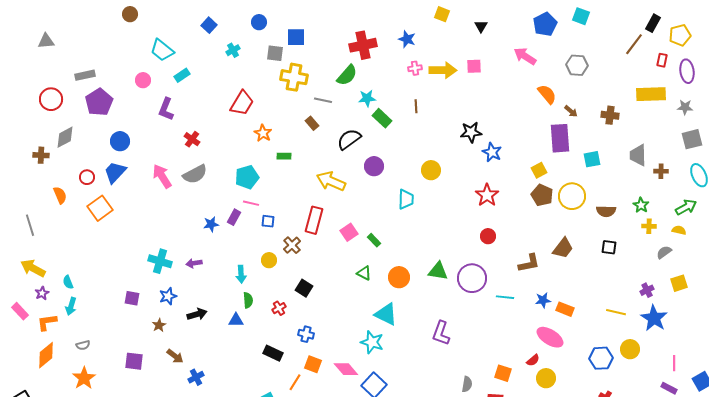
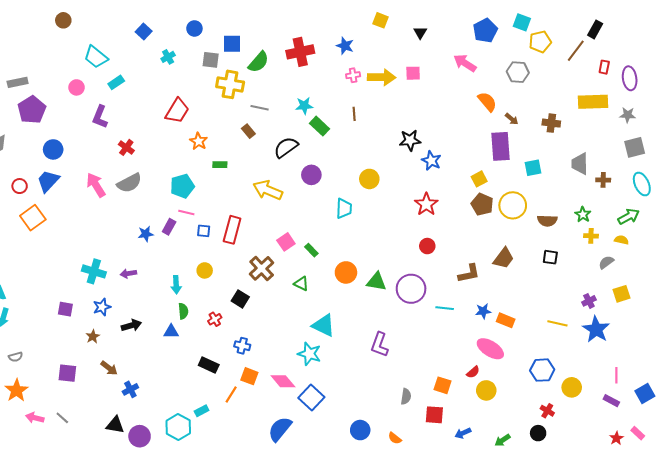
yellow pentagon: (680, 35) -> (540, 42), moved
green semicircle: (347, 75) -> (259, 62), moved
red rectangle: (314, 220) -> (232, 230), moved
brown cross: (292, 245) -> (262, 268), moved, size x1.4
orange circle: (399, 277) -> (346, 272), moved
yellow circle: (630, 349) -> (572, 387), moved

